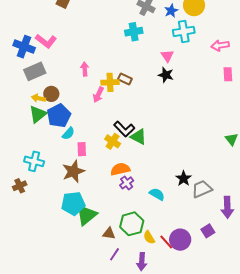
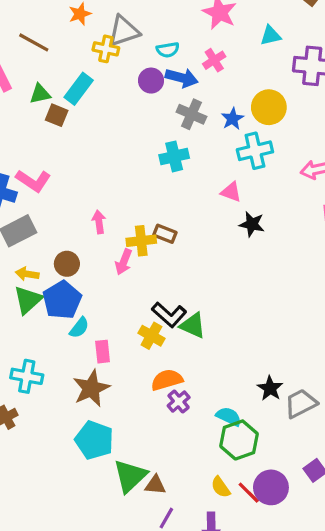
pink triangle: (167, 56) -> (231, 192), turned -32
black star: (166, 75) -> (252, 224), moved
brown circle: (51, 94) -> (67, 264), moved
cyan pentagon: (73, 203) -> (94, 440), turned 30
green triangle: (86, 215) -> (130, 476), moved
green hexagon: (132, 224) -> (239, 440), moved

